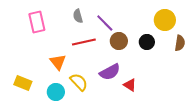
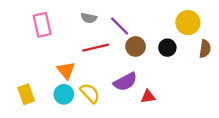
gray semicircle: (78, 16) -> (89, 18), turned -64
yellow rectangle: (23, 83) -> (26, 94), turned 48
red triangle: (130, 85) -> (148, 97), turned -40
cyan circle: (56, 92) -> (64, 94), moved

